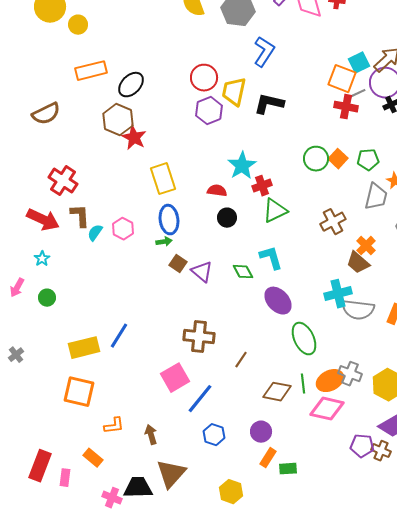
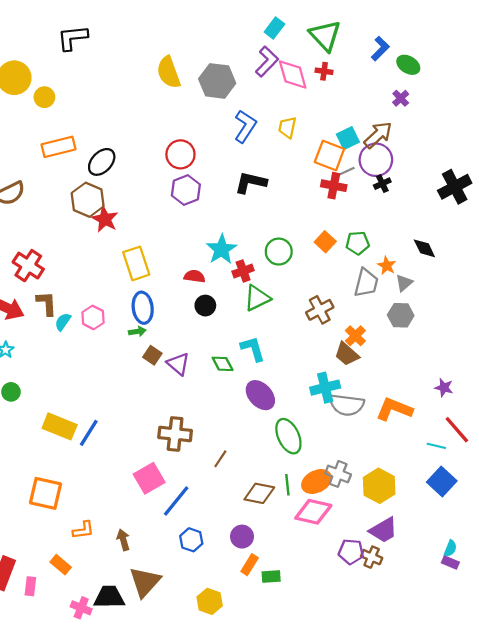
yellow trapezoid: (234, 92) -> (287, 127), moved, size x0.7
green circle: (316, 159) -> (279, 252), moved
yellow rectangle: (84, 348) -> (60, 426), moved, turned 36

